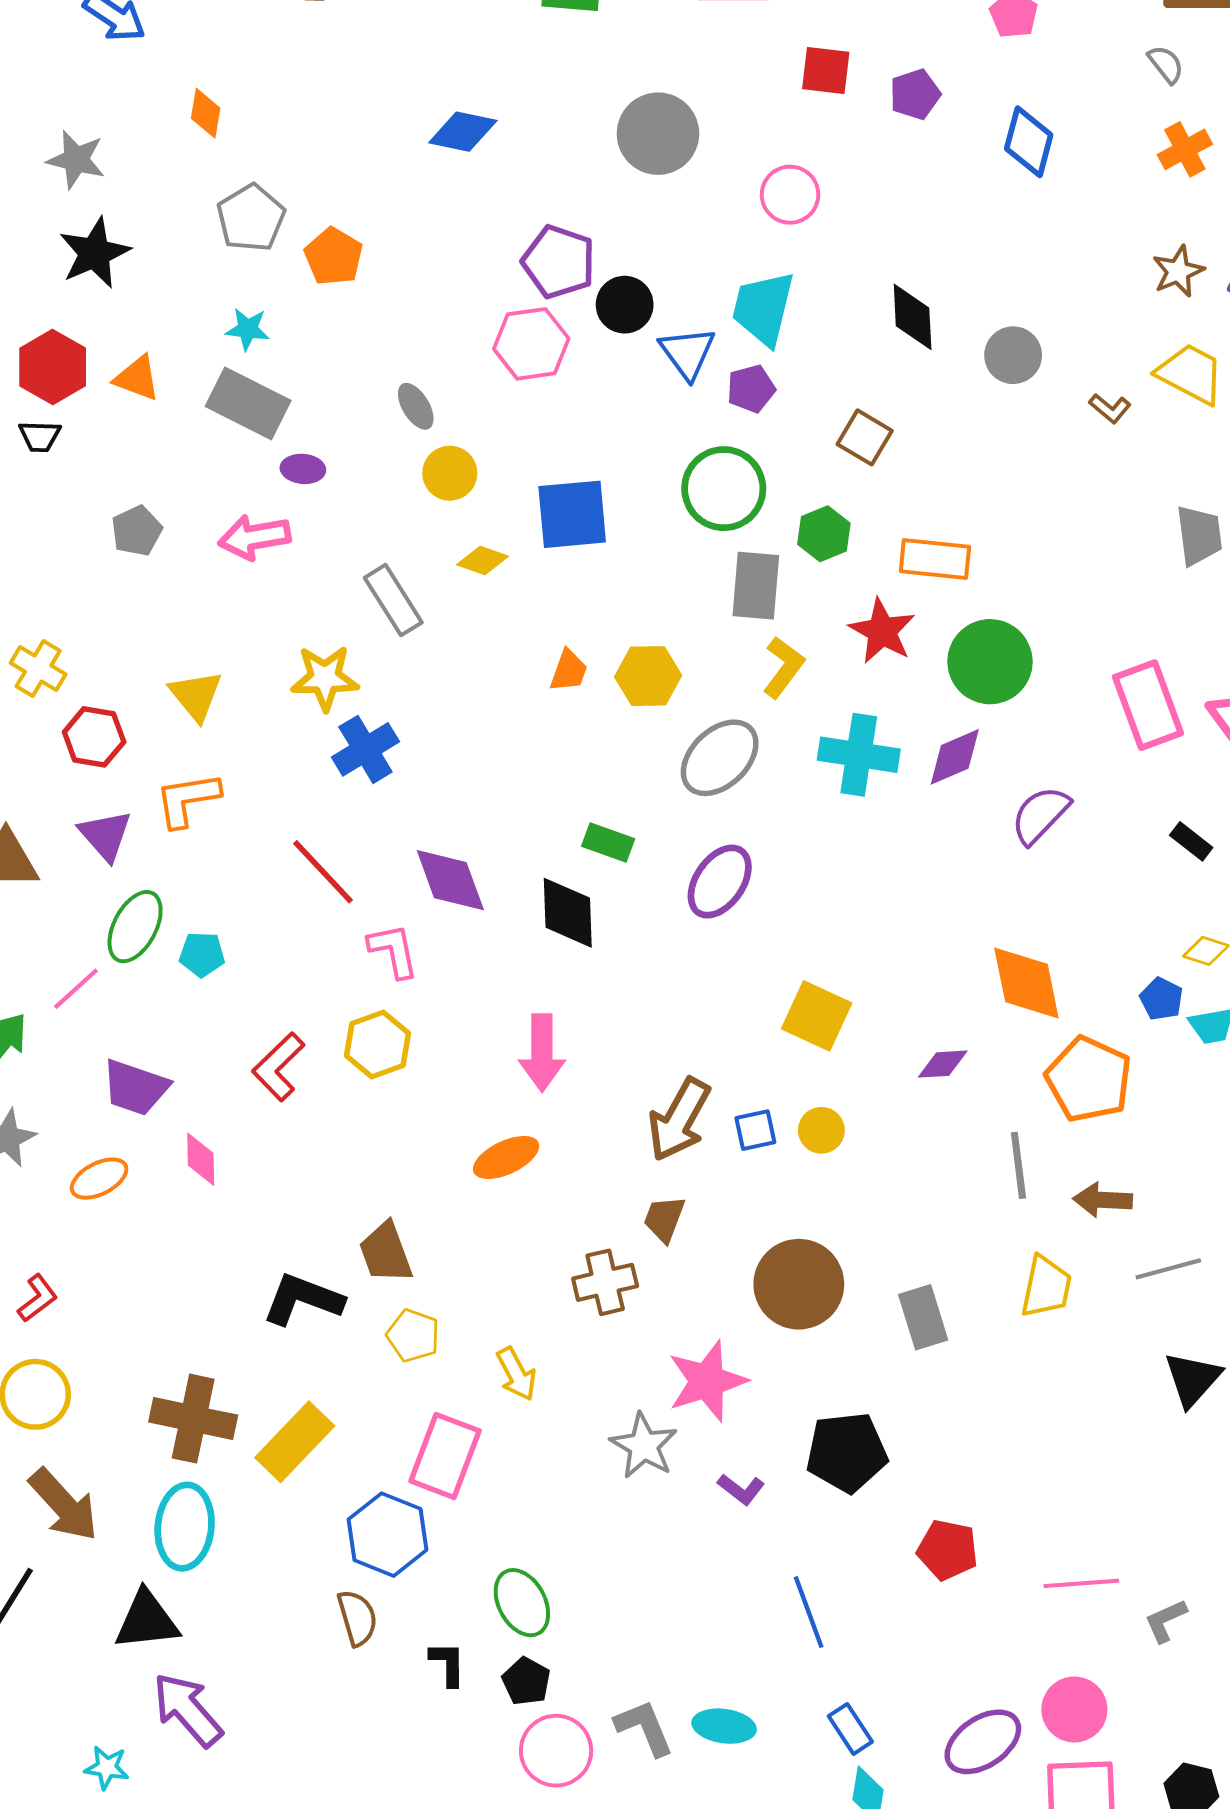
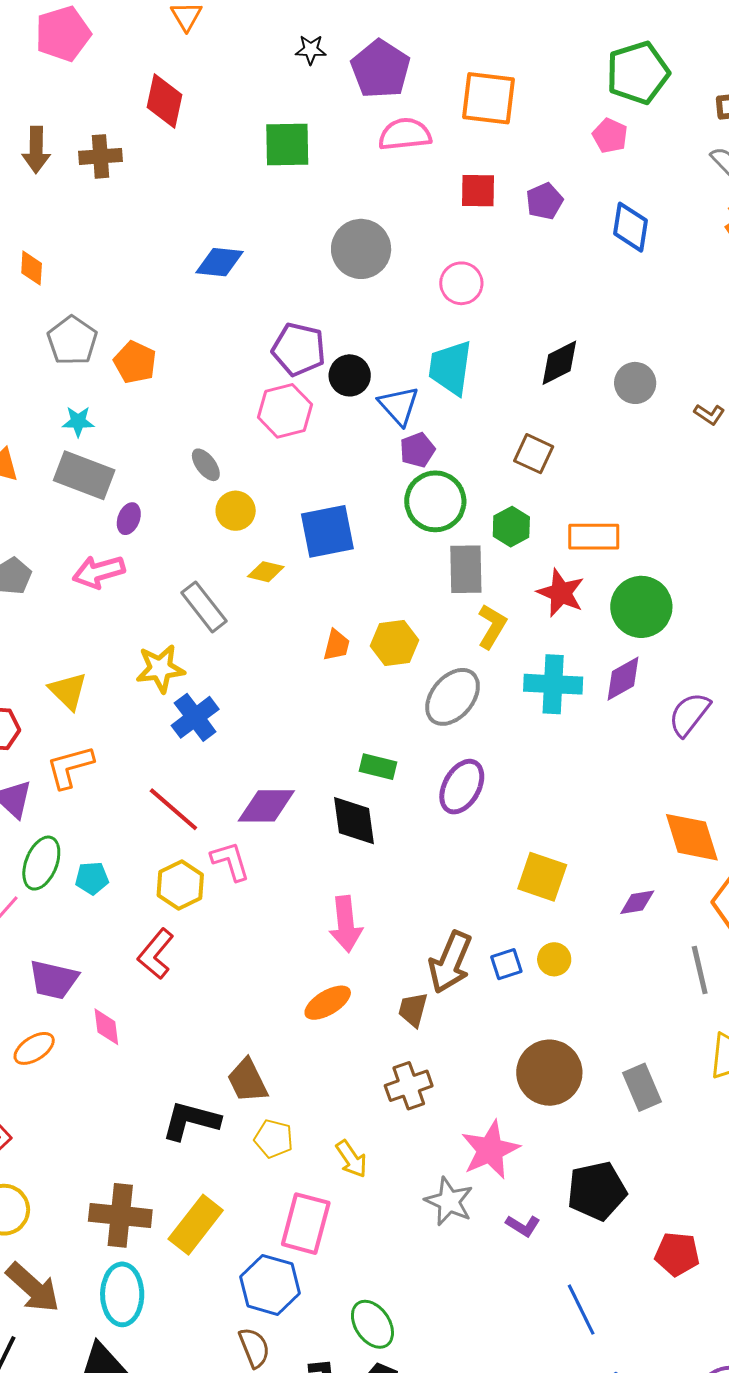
black diamond: (913, 317) -> (559, 363), turned 72
purple pentagon: (751, 389) -> (417, 450), moved
purple ellipse: (303, 469) -> (129, 519), turned -68
purple diamond: (450, 880) -> (266, 806), turned -64
yellow hexagon: (377, 1044) -> (180, 885), moved
brown trapezoid: (664, 1219) -> (413, 1010), moved

